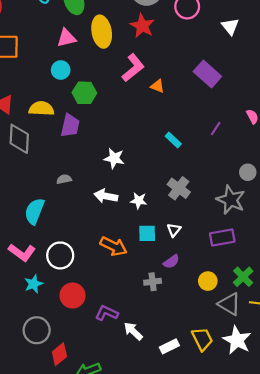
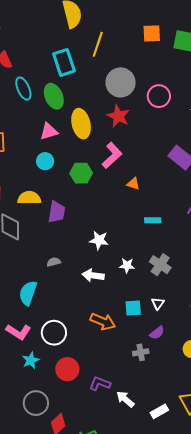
orange triangle: (158, 86) -> (133, 184), moved
green hexagon: (84, 93) -> (81, 173), moved
cyan rectangle: (173, 140) -> (153, 220), turned -42
white star: (139, 201) -> (127, 265), moved

